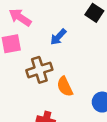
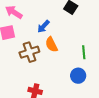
orange semicircle: (65, 87) -> (51, 45), moved

